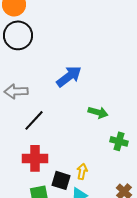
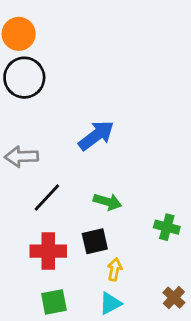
green arrow: (98, 112) -> (108, 202), moved
black square: (61, 180) -> (95, 241), moved, turned -30

